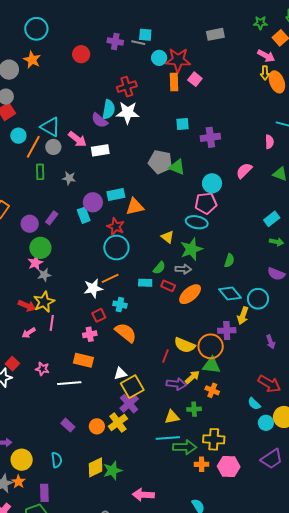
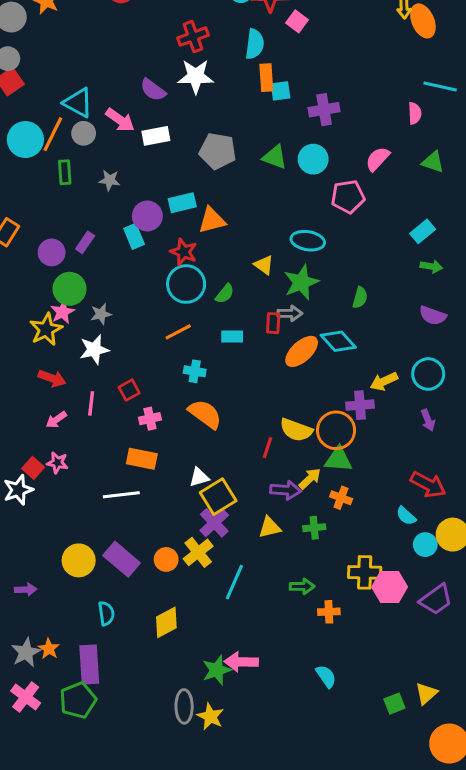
orange rectangle: (174, 82) -> (266, 78), moved
cyan semicircle: (109, 109) -> (255, 44), moved
cyan circle: (18, 136) -> (25, 140), moved, size x1.5
gray pentagon: (160, 162) -> (218, 151), moved
cyan circle: (212, 183) -> (313, 159), moved
pink pentagon: (206, 203) -> (348, 197), moved
green semicircle: (159, 268) -> (225, 294), moved
gray star: (44, 275) -> (101, 314), moved
red rectangle: (168, 286) -> (273, 323), moved, turned 72
white star: (93, 288) -> (94, 350), moved
cyan diamond: (230, 293) -> (338, 341), moved
cyan circle: (258, 299) -> (428, 374), moved
yellow star: (44, 302) -> (46, 329), moved
red square: (99, 315) -> (129, 390), moved
yellow arrow: (243, 316) -> (384, 381), turned 48
pink star: (42, 369) -> (57, 463), moved
yellow triangle: (172, 417) -> (270, 527), moved
purple rectangle: (68, 425) -> (122, 559), size x1.6
cyan line: (168, 438) -> (234, 582), moved, turned -60
yellow cross: (214, 439) -> (365, 572), moved
green arrow: (185, 447) -> (302, 586), size x0.7
yellow circle: (22, 460) -> (79, 560), moved
pink hexagon: (229, 466) -> (390, 587), moved
green star: (113, 470) -> (217, 670), moved
purple rectangle: (44, 493) -> (89, 665), size x1.4

